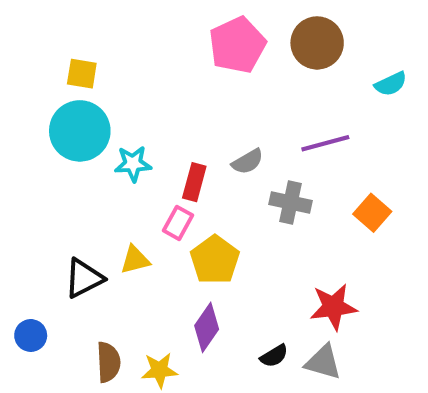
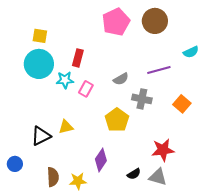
cyan semicircle: (391, 84) -> (191, 52), moved
red rectangle: (194, 182) -> (78, 58), moved
pink rectangle: (178, 223) -> (86, 89), moved
yellow pentagon: (215, 260) -> (117, 120), moved

